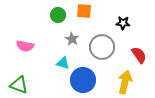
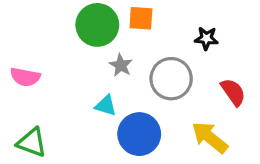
green circle: (58, 15) -> (97, 25), size x1.6
pink semicircle: (25, 46) -> (25, 77), moved
yellow arrow: (125, 82) -> (210, 137), turned -65

